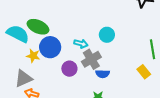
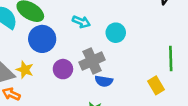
cyan arrow: (81, 44) -> (81, 22), moved
yellow star: (33, 56) -> (25, 70), moved

